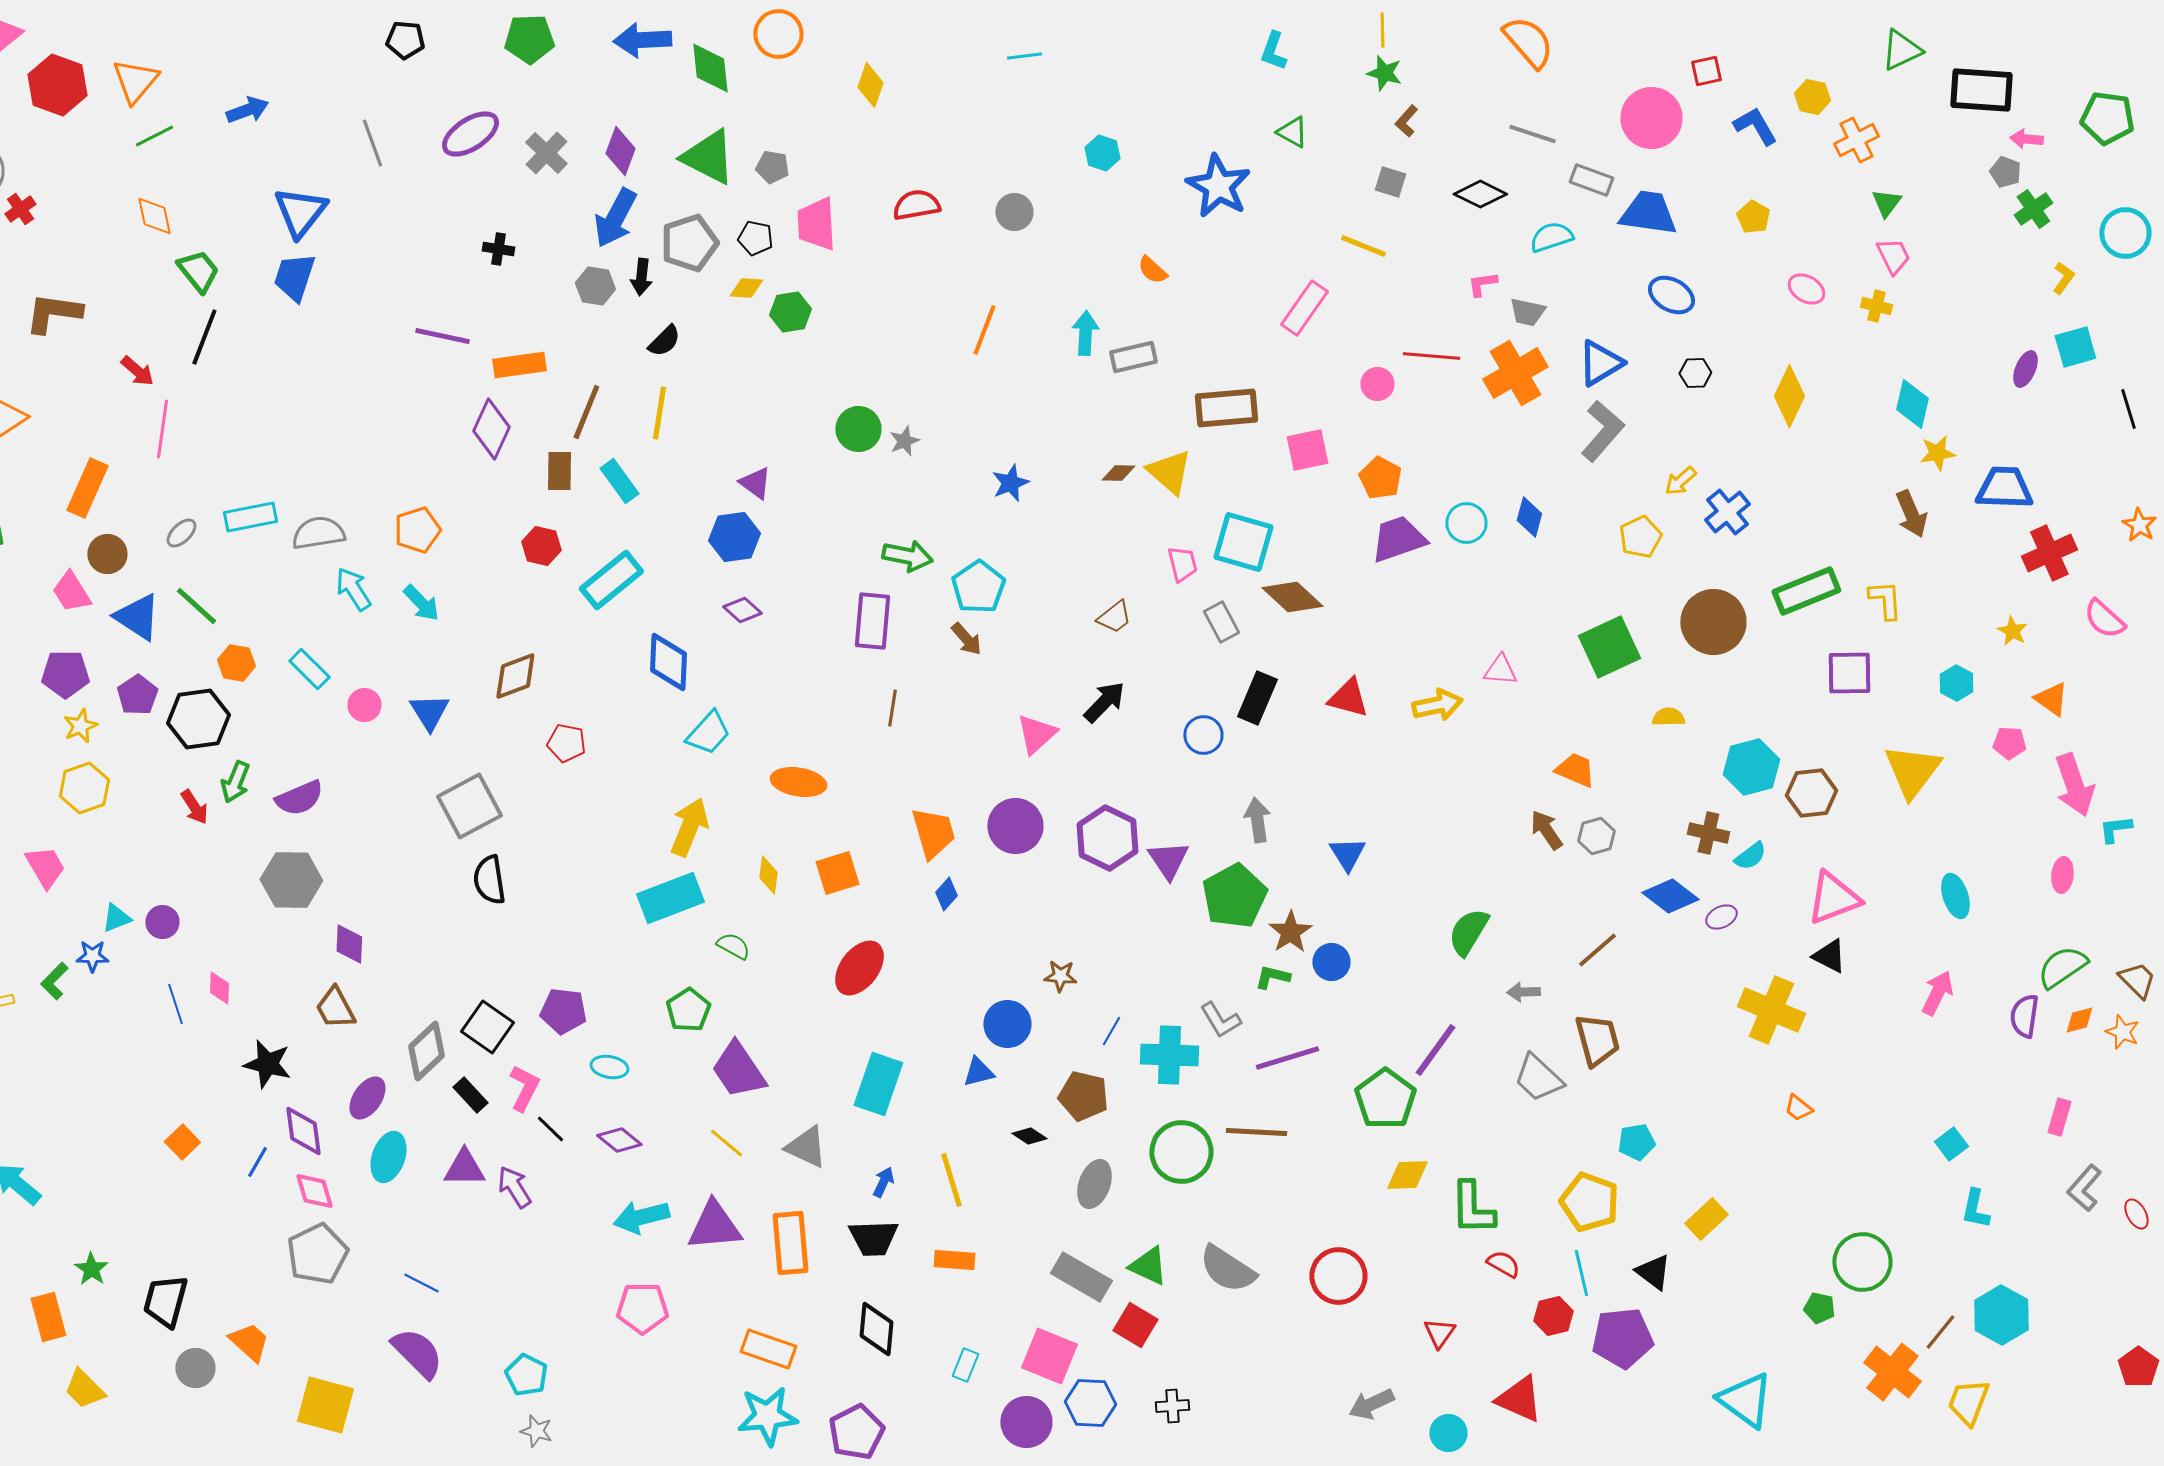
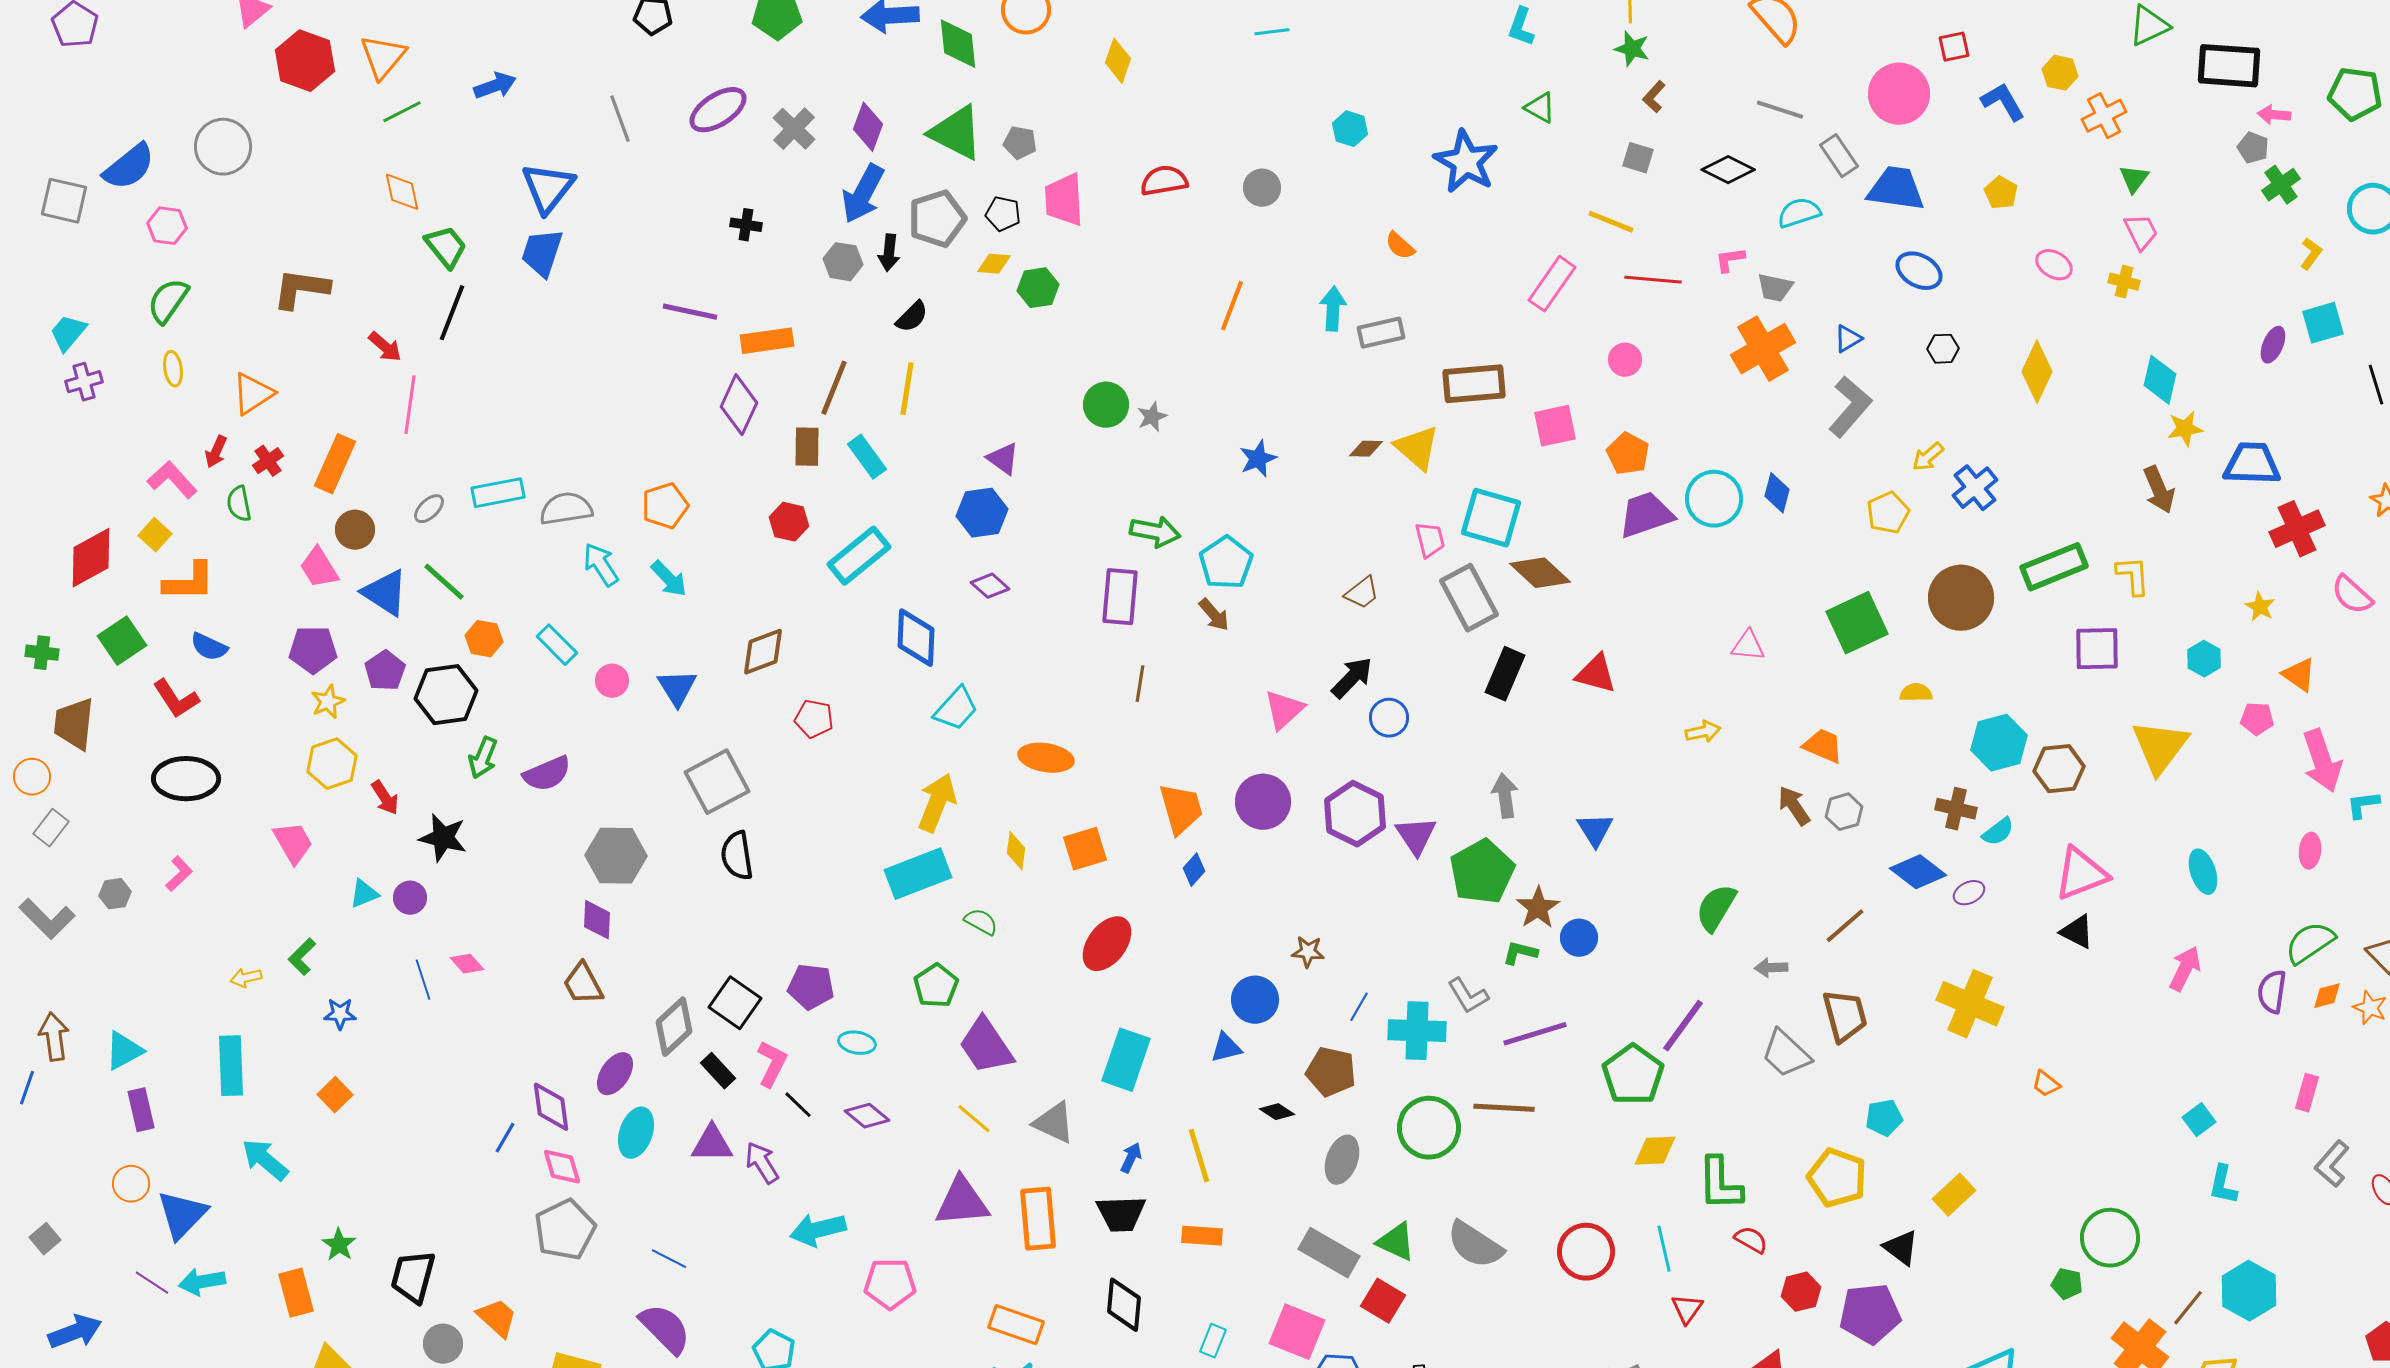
gray rectangle: (1591, 180) -> (1839, 156), turned 36
red cross: (20, 209) -> (268, 461), moved
red line: (1431, 356) -> (1653, 280), moved
blue triangle: (1600, 363) -> (1848, 339), size x0.6
cyan circle: (1466, 523) -> (1714, 499), size x1.4
gray rectangle: (1221, 622) -> (1469, 598), size x1.6
yellow arrow: (1437, 705) -> (1703, 732), moved, size x0.7
blue circle: (1203, 735) -> (1389, 718), moved
red arrow: (194, 807) -> (385, 798), moved
gray hexagon: (291, 880) -> (616, 856), moved
blue star: (92, 956) -> (340, 1014), moved
pink diamond: (219, 988) -> (467, 964), turned -44
yellow cross: (1771, 1010) -> (1970, 1004), moved
black star: (267, 1064) -> (443, 838), moved
orange square: (182, 1142) -> (335, 1095), moved
cyan arrow: (641, 1217) -> (818, 1230), moved
cyan line: (1581, 1273) -> (1664, 1249), moved

